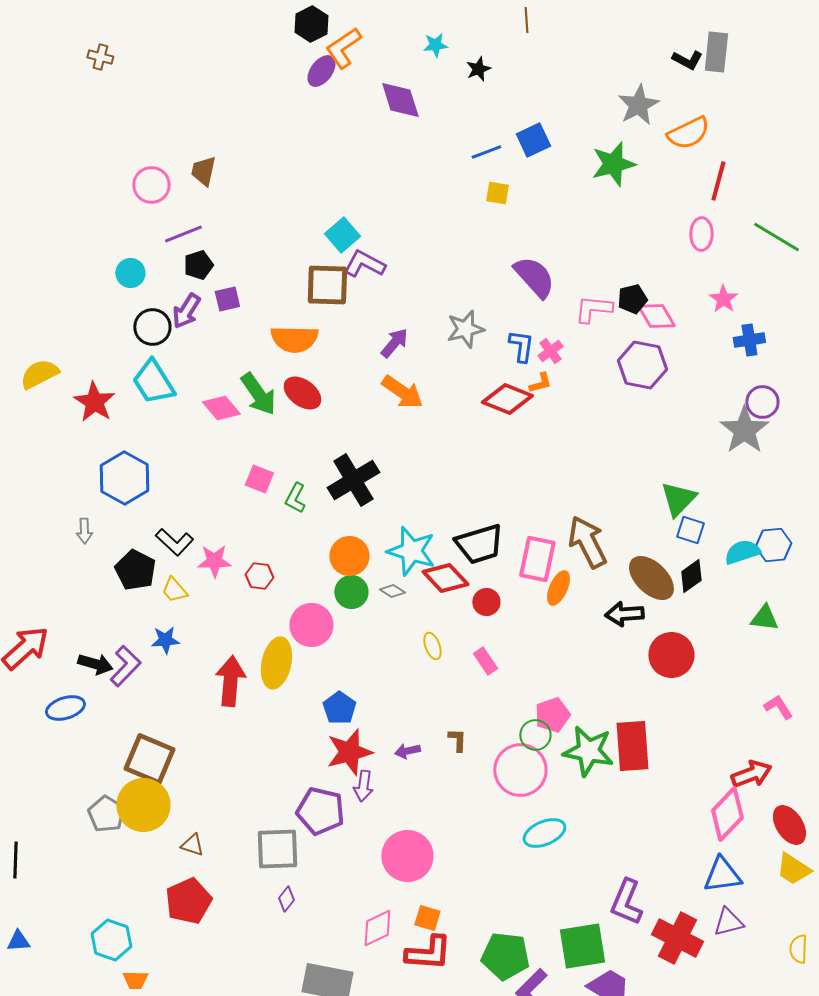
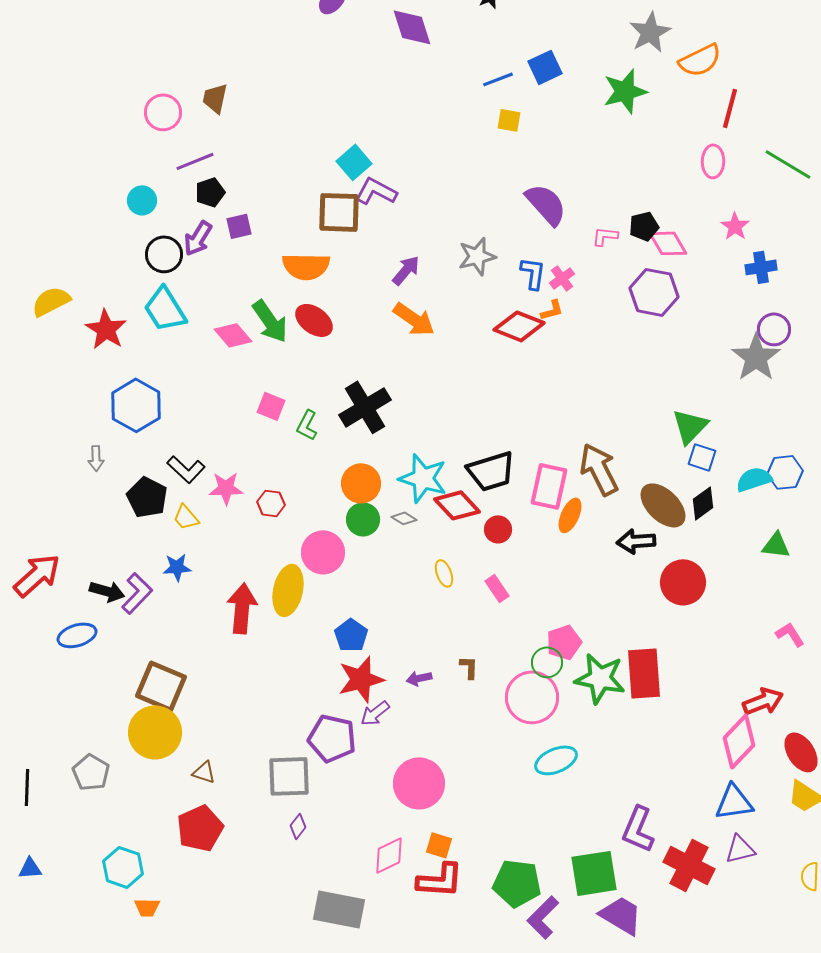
pink L-shape: (593, 309) -> (605, 236), size x0.7
purple arrow: (363, 786) -> (375, 713), turned 44
gray pentagon: (106, 814) -> (91, 772), moved

